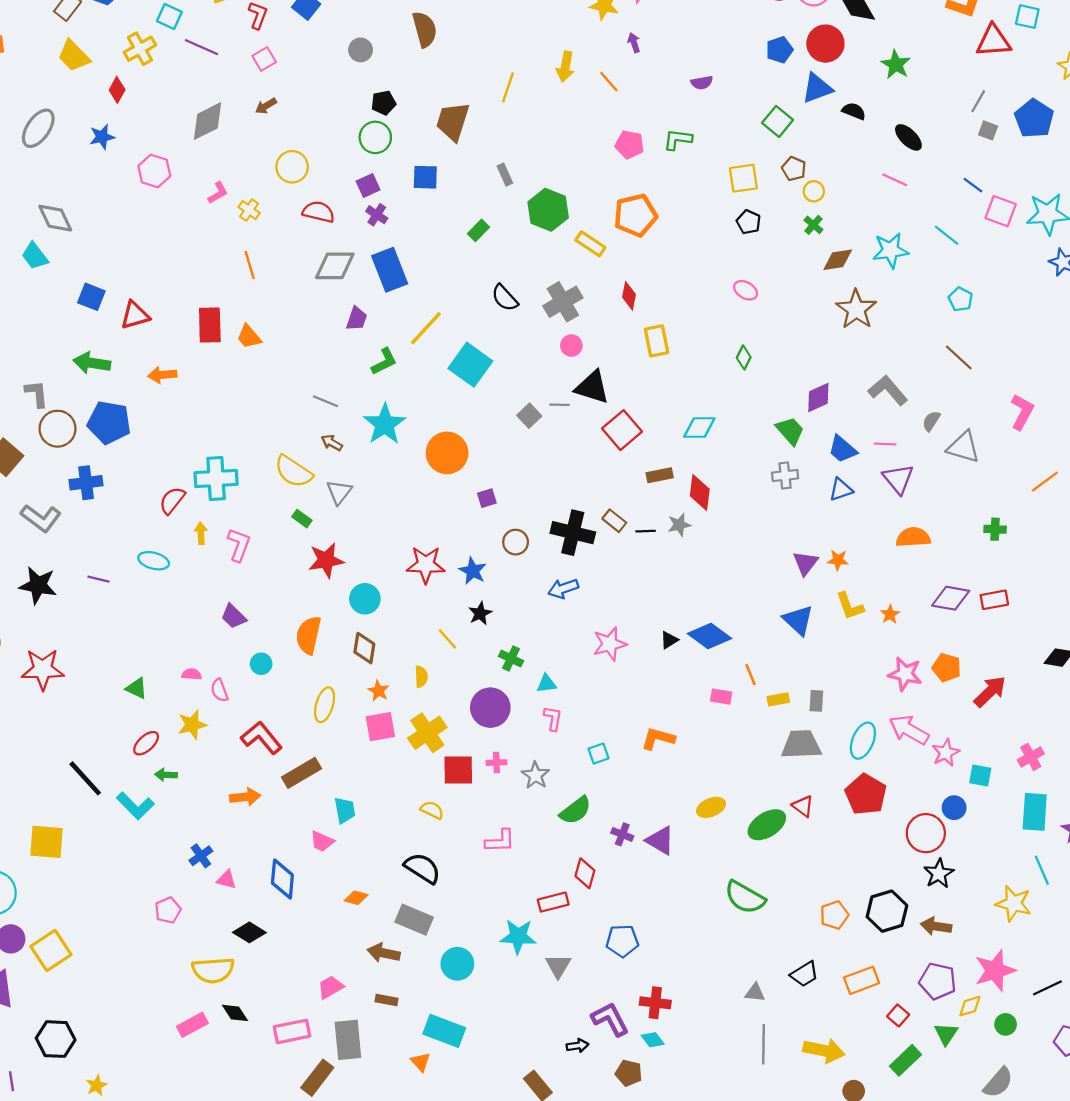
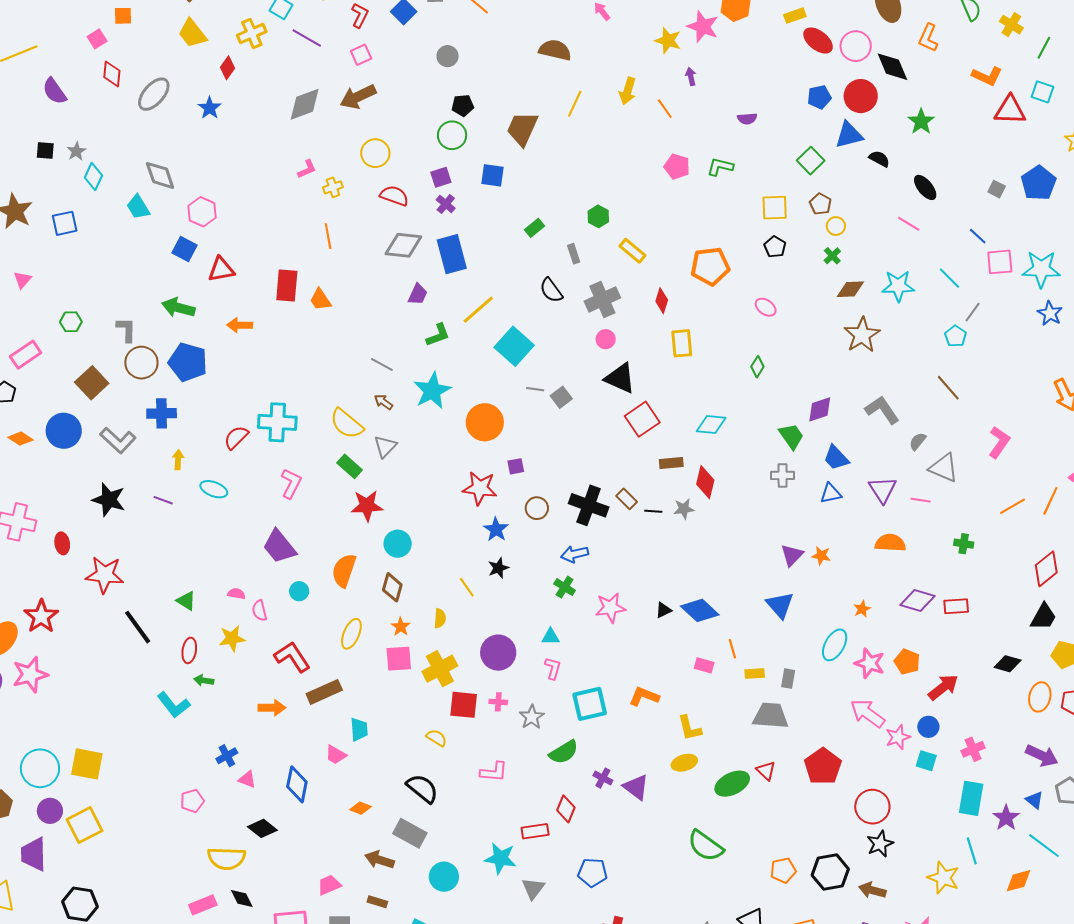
brown semicircle: (425, 29) -> (555, 50), moved, turned -68
gray line: (978, 101) -> (973, 312), moved
brown arrow: (266, 106) -> (358, 97), size x1.8
blue star: (102, 137) -> (210, 108), turned -30
pink hexagon: (154, 171) -> (202, 212), moved
gray rectangle: (505, 175) -> (574, 254), moved
yellow cross: (249, 210) -> (333, 187), turned 30
green hexagon: (548, 210) -> (598, 216), size x0.6
pink square: (1001, 211) -> (1000, 262), turned -32
orange pentagon: (635, 215) -> (710, 266), moved
gray line: (560, 405) -> (535, 389), moved
pink line: (885, 444) -> (921, 500), moved
green rectangle: (302, 519) -> (350, 466), size x1.4
yellow arrow: (201, 533) -> (178, 460), moved
red star: (426, 565) -> (480, 488), moved
yellow L-shape: (850, 606) -> (690, 728), moved
purple trapezoid: (234, 616) -> (279, 546), size x1.5
green cross: (511, 659) -> (565, 587), moved
cyan ellipse: (863, 741) -> (835, 645), moved
red ellipse: (146, 743) -> (189, 650), turned -45
cyan square: (598, 754) -> (590, 704), size x1.8
black line: (85, 778) -> (138, 627), moved
blue circle: (954, 808) -> (928, 727), moved
yellow square: (46, 842) -> (87, 764), moved

